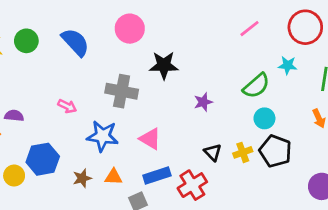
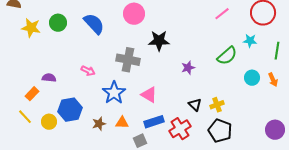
cyan circle: (264, 118) -> (252, 78), moved
blue star: (103, 136) -> (114, 93), turned 30
black pentagon: (275, 151) -> (220, 131), moved

